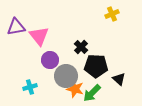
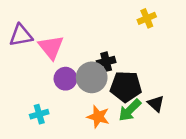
black cross: (81, 47) -> (106, 62), turned 32
gray circle: (66, 76) -> (92, 77), moved
green arrow: (92, 93) -> (130, 110), moved

